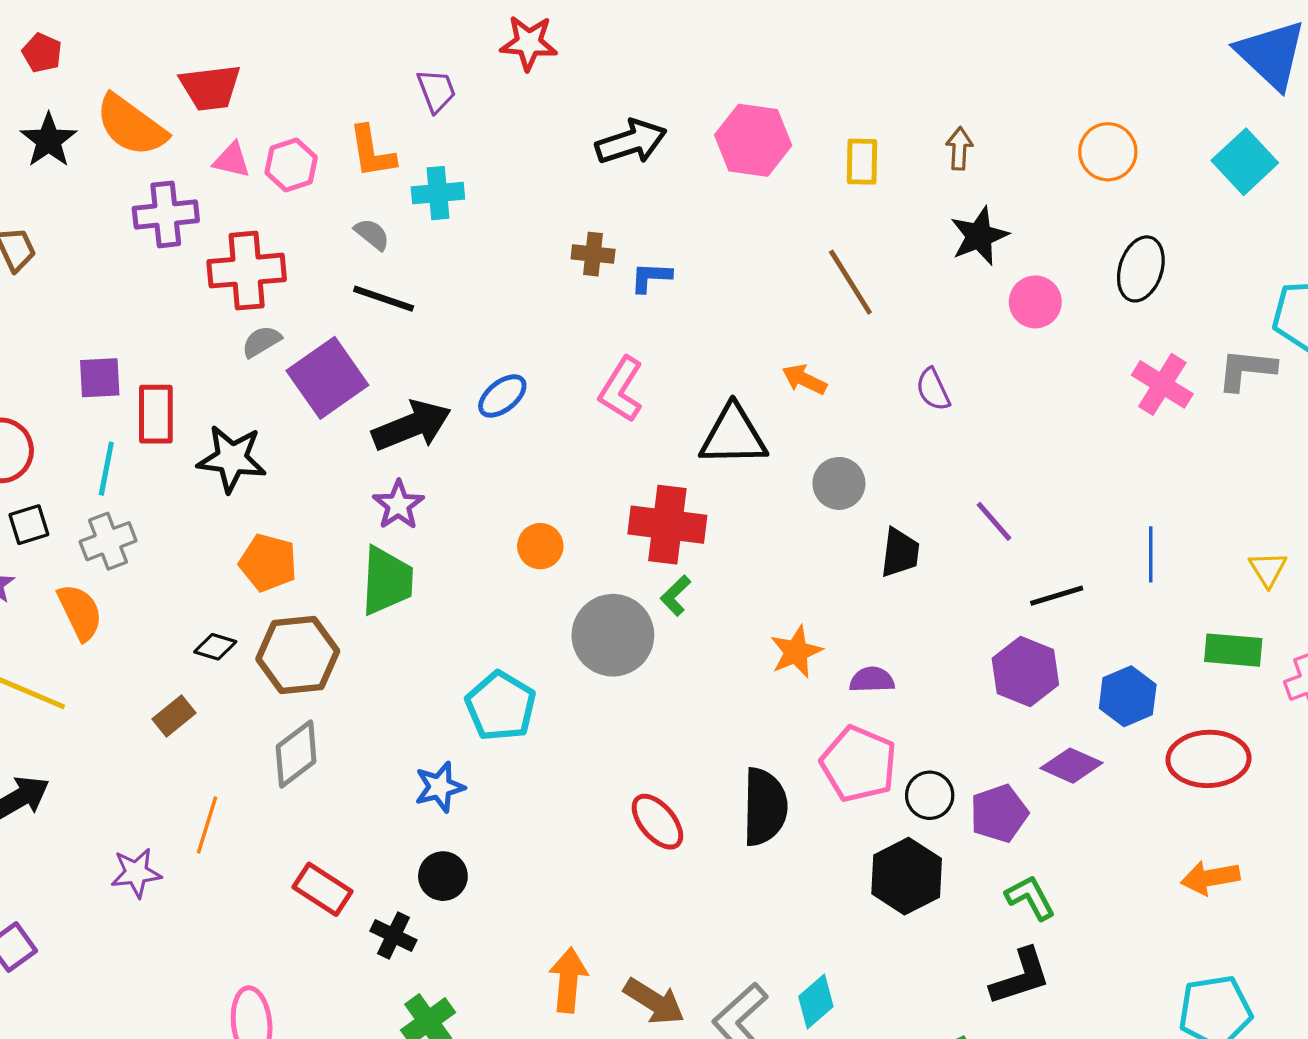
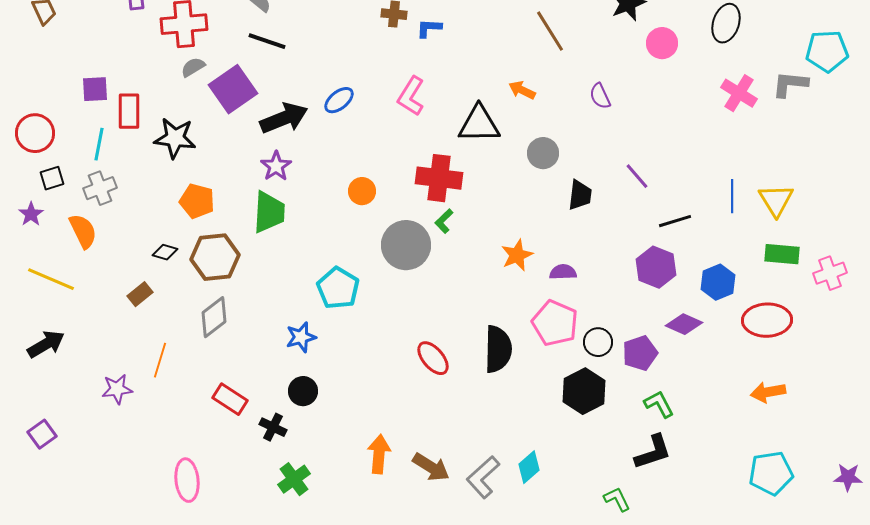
yellow triangle: (1268, 569) -> (776, 200), moved, size x1.5

